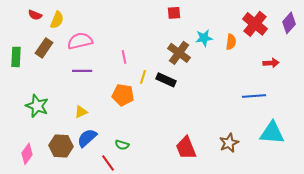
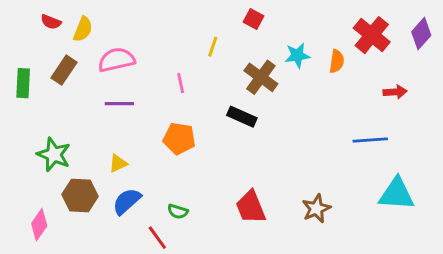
red square: (174, 13) -> (254, 19), turned 32
yellow line: (143, 77) -> (213, 47), moved
brown star: (229, 143) -> (316, 209), moved
brown hexagon: (61, 146) -> (80, 195), moved
red trapezoid: (186, 148) -> (251, 207), moved

